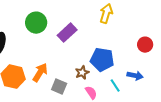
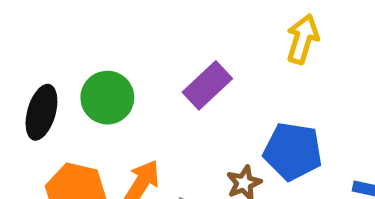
green circle: (36, 23) -> (107, 98), moved

